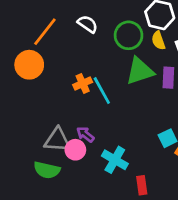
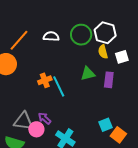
white semicircle: (88, 24) -> (51, 36), turned -35
green circle: (129, 35) -> (81, 35), moved
green triangle: (140, 71) -> (88, 74), size x0.7

